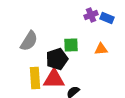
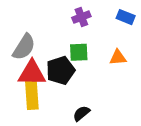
purple cross: (91, 15) -> (81, 17), moved
red triangle: (54, 79) -> (32, 73), moved

